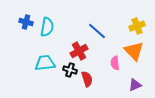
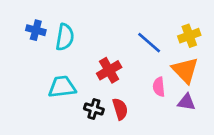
blue line: (97, 31) -> (149, 43), moved
black cross: (70, 70) -> (94, 109), moved
purple triangle: (135, 85) -> (186, 102), moved, turned 32

